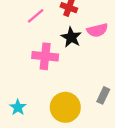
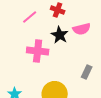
gray rectangle: (103, 95) -> (87, 72), moved

